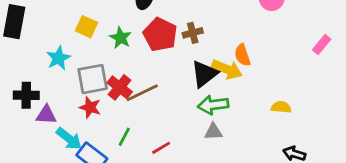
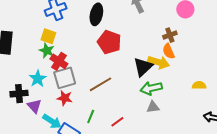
yellow square: (86, 27) -> (48, 36), moved
brown cross: (193, 33) -> (170, 35), moved
green star: (121, 38) -> (47, 51), moved
cyan star: (58, 58) -> (38, 79), moved
red cross: (120, 87) -> (59, 61), moved
purple triangle: (46, 115) -> (34, 106), turned 49

